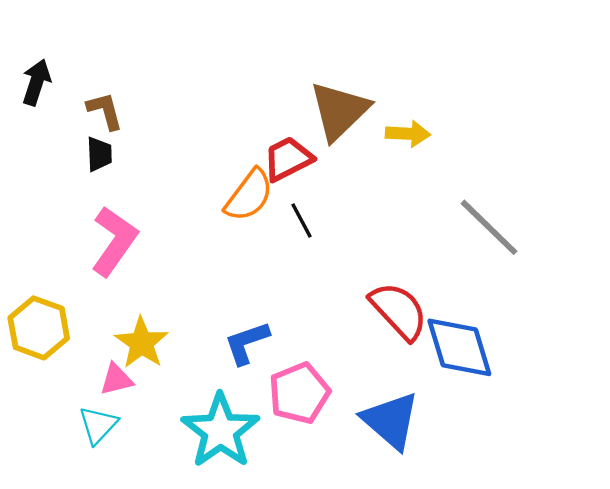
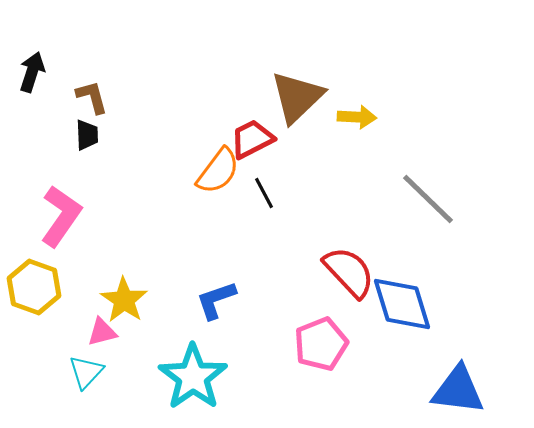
pink L-shape: (114, 241) -> (61, 216), moved
pink pentagon: (299, 393) -> (321, 344), moved
blue triangle: (391, 421) -> (458, 390), moved, turned -34

